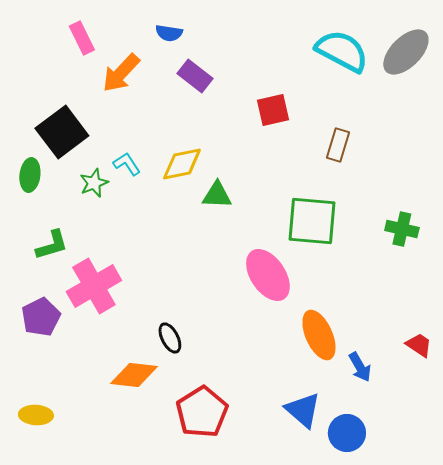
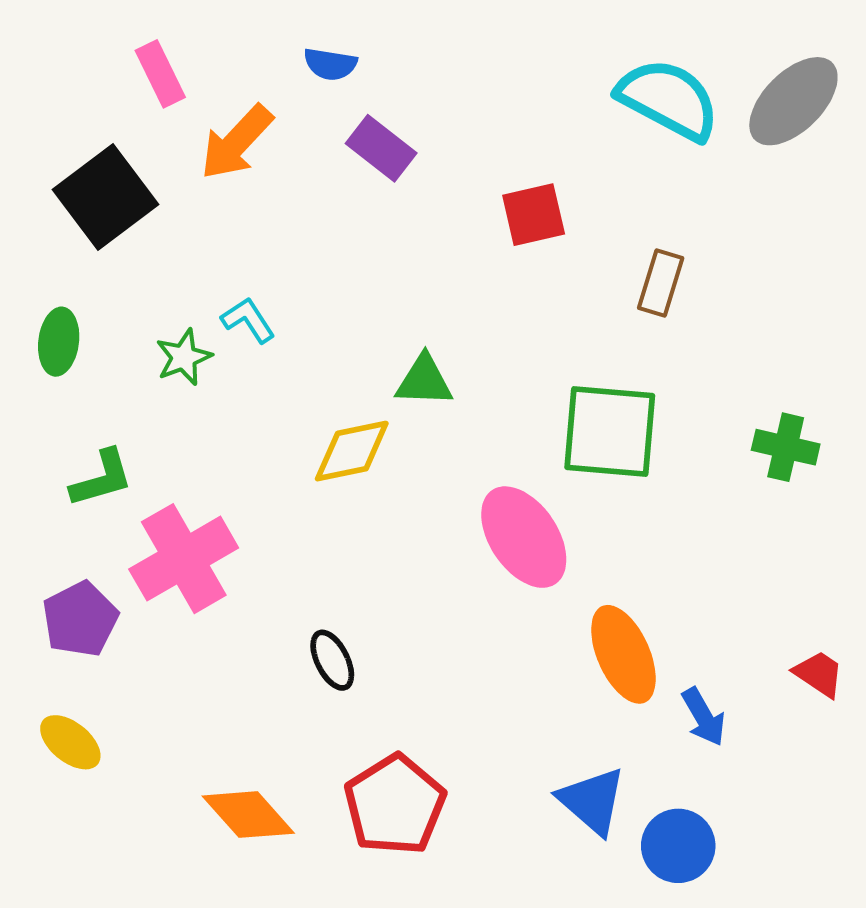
black square: (62, 132) -> (106, 197), moved
yellow diamond: (182, 164) -> (352, 451), moved
orange diamond: (134, 375) -> (248, 815), moved, turned 42
yellow ellipse: (36, 415) -> (70, 742), moved, turned 36

